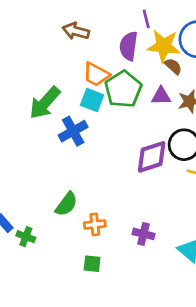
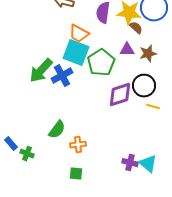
green pentagon: (123, 89) -> (101, 63), moved
cyan square: (92, 100) -> (76, 53), size x1.5
green arrow: (45, 103) -> (41, 71), moved
purple cross: (143, 234) -> (130, 163), moved

